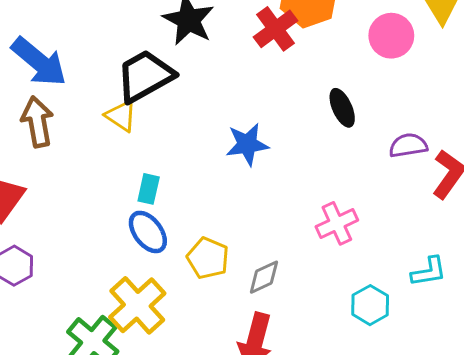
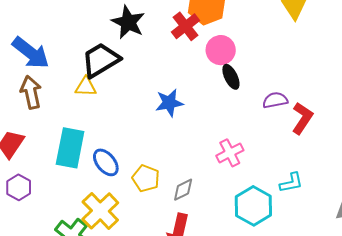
pink circle: (391, 36) -> (221, 50), moved
yellow triangle: (121, 116) -> (86, 87), turned -30
cyan rectangle: (149, 189) -> (70, 148), moved, size x2.0
cyan hexagon: (370, 305) -> (253, 206), size x1.5

